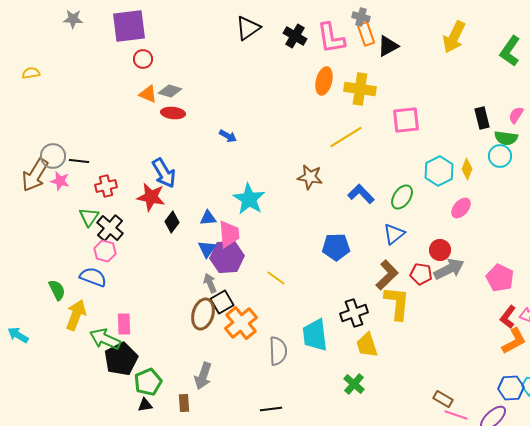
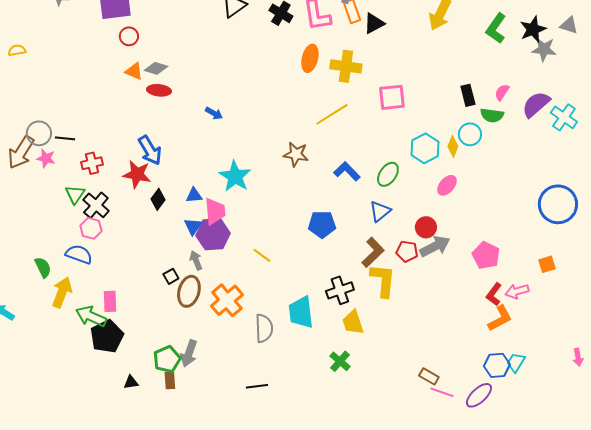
cyan circle: (500, 156) -> (470, 134), moved
black square: (222, 302) -> (171, 276), moved, size x0.7
green pentagon: (148, 382) -> (167, 359), moved

